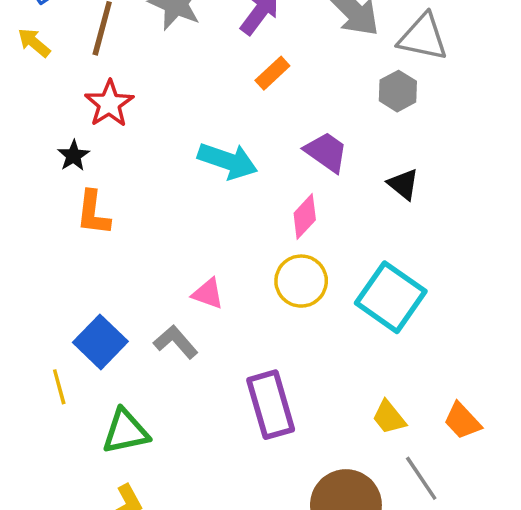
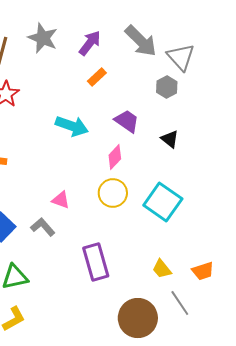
gray triangle: (423, 37) -> (181, 57), turned 36
orange trapezoid: (462, 421) -> (203, 271), turned -65

